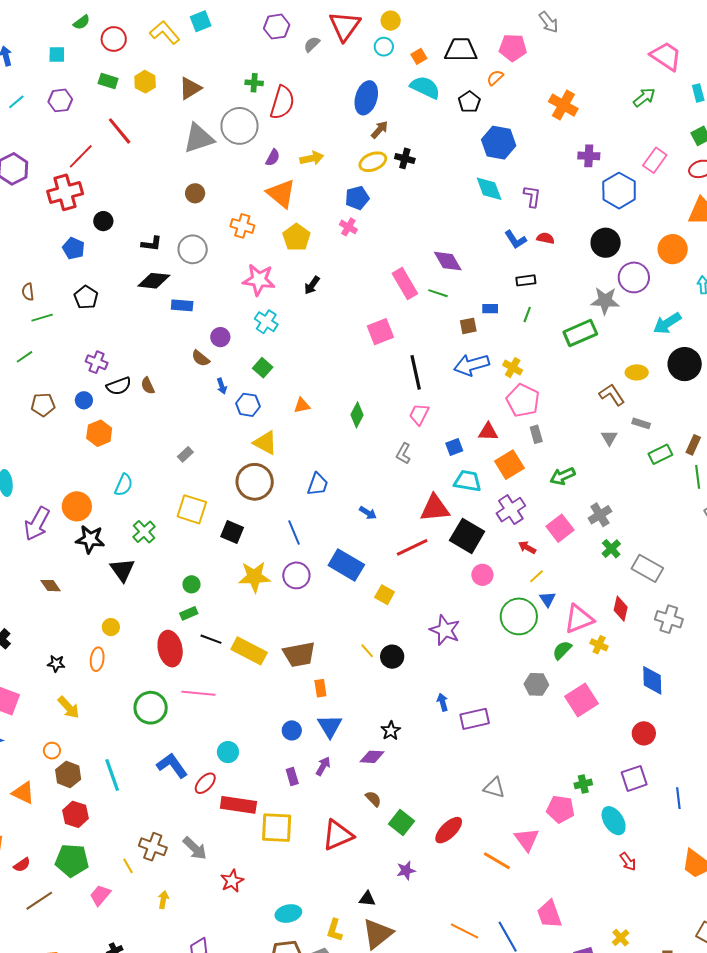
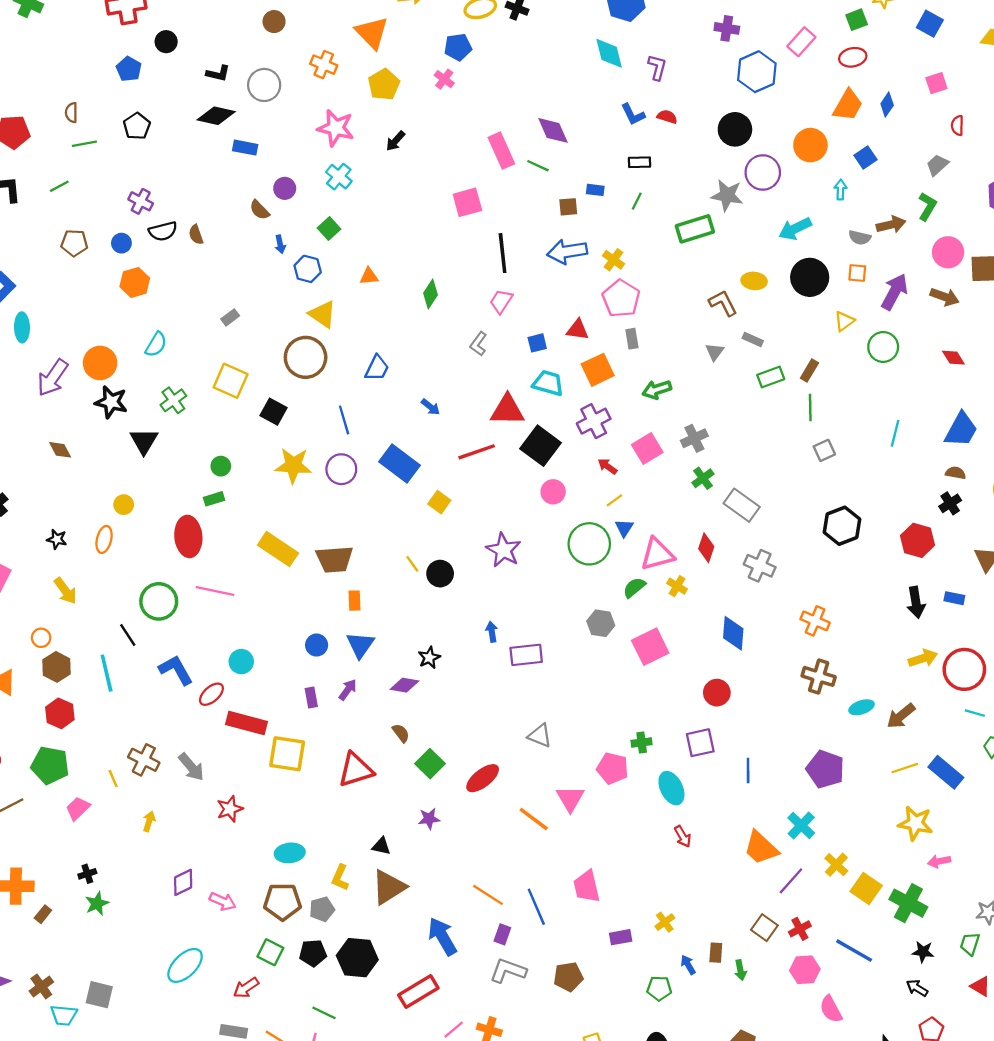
black line: (211, 639) -> (128, 635), moved, turned 30

